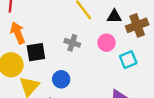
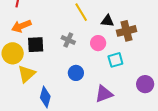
orange arrow: (18, 33) -> (21, 26), turned -96
blue circle: (61, 79) -> (76, 73), moved

